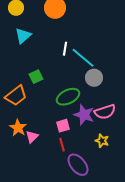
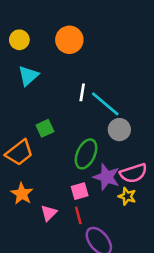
green ellipse: (68, 97) -> (86, 154), turned -40
pink triangle: (32, 137) -> (49, 213), moved
yellow star: (102, 141) -> (127, 196), moved

